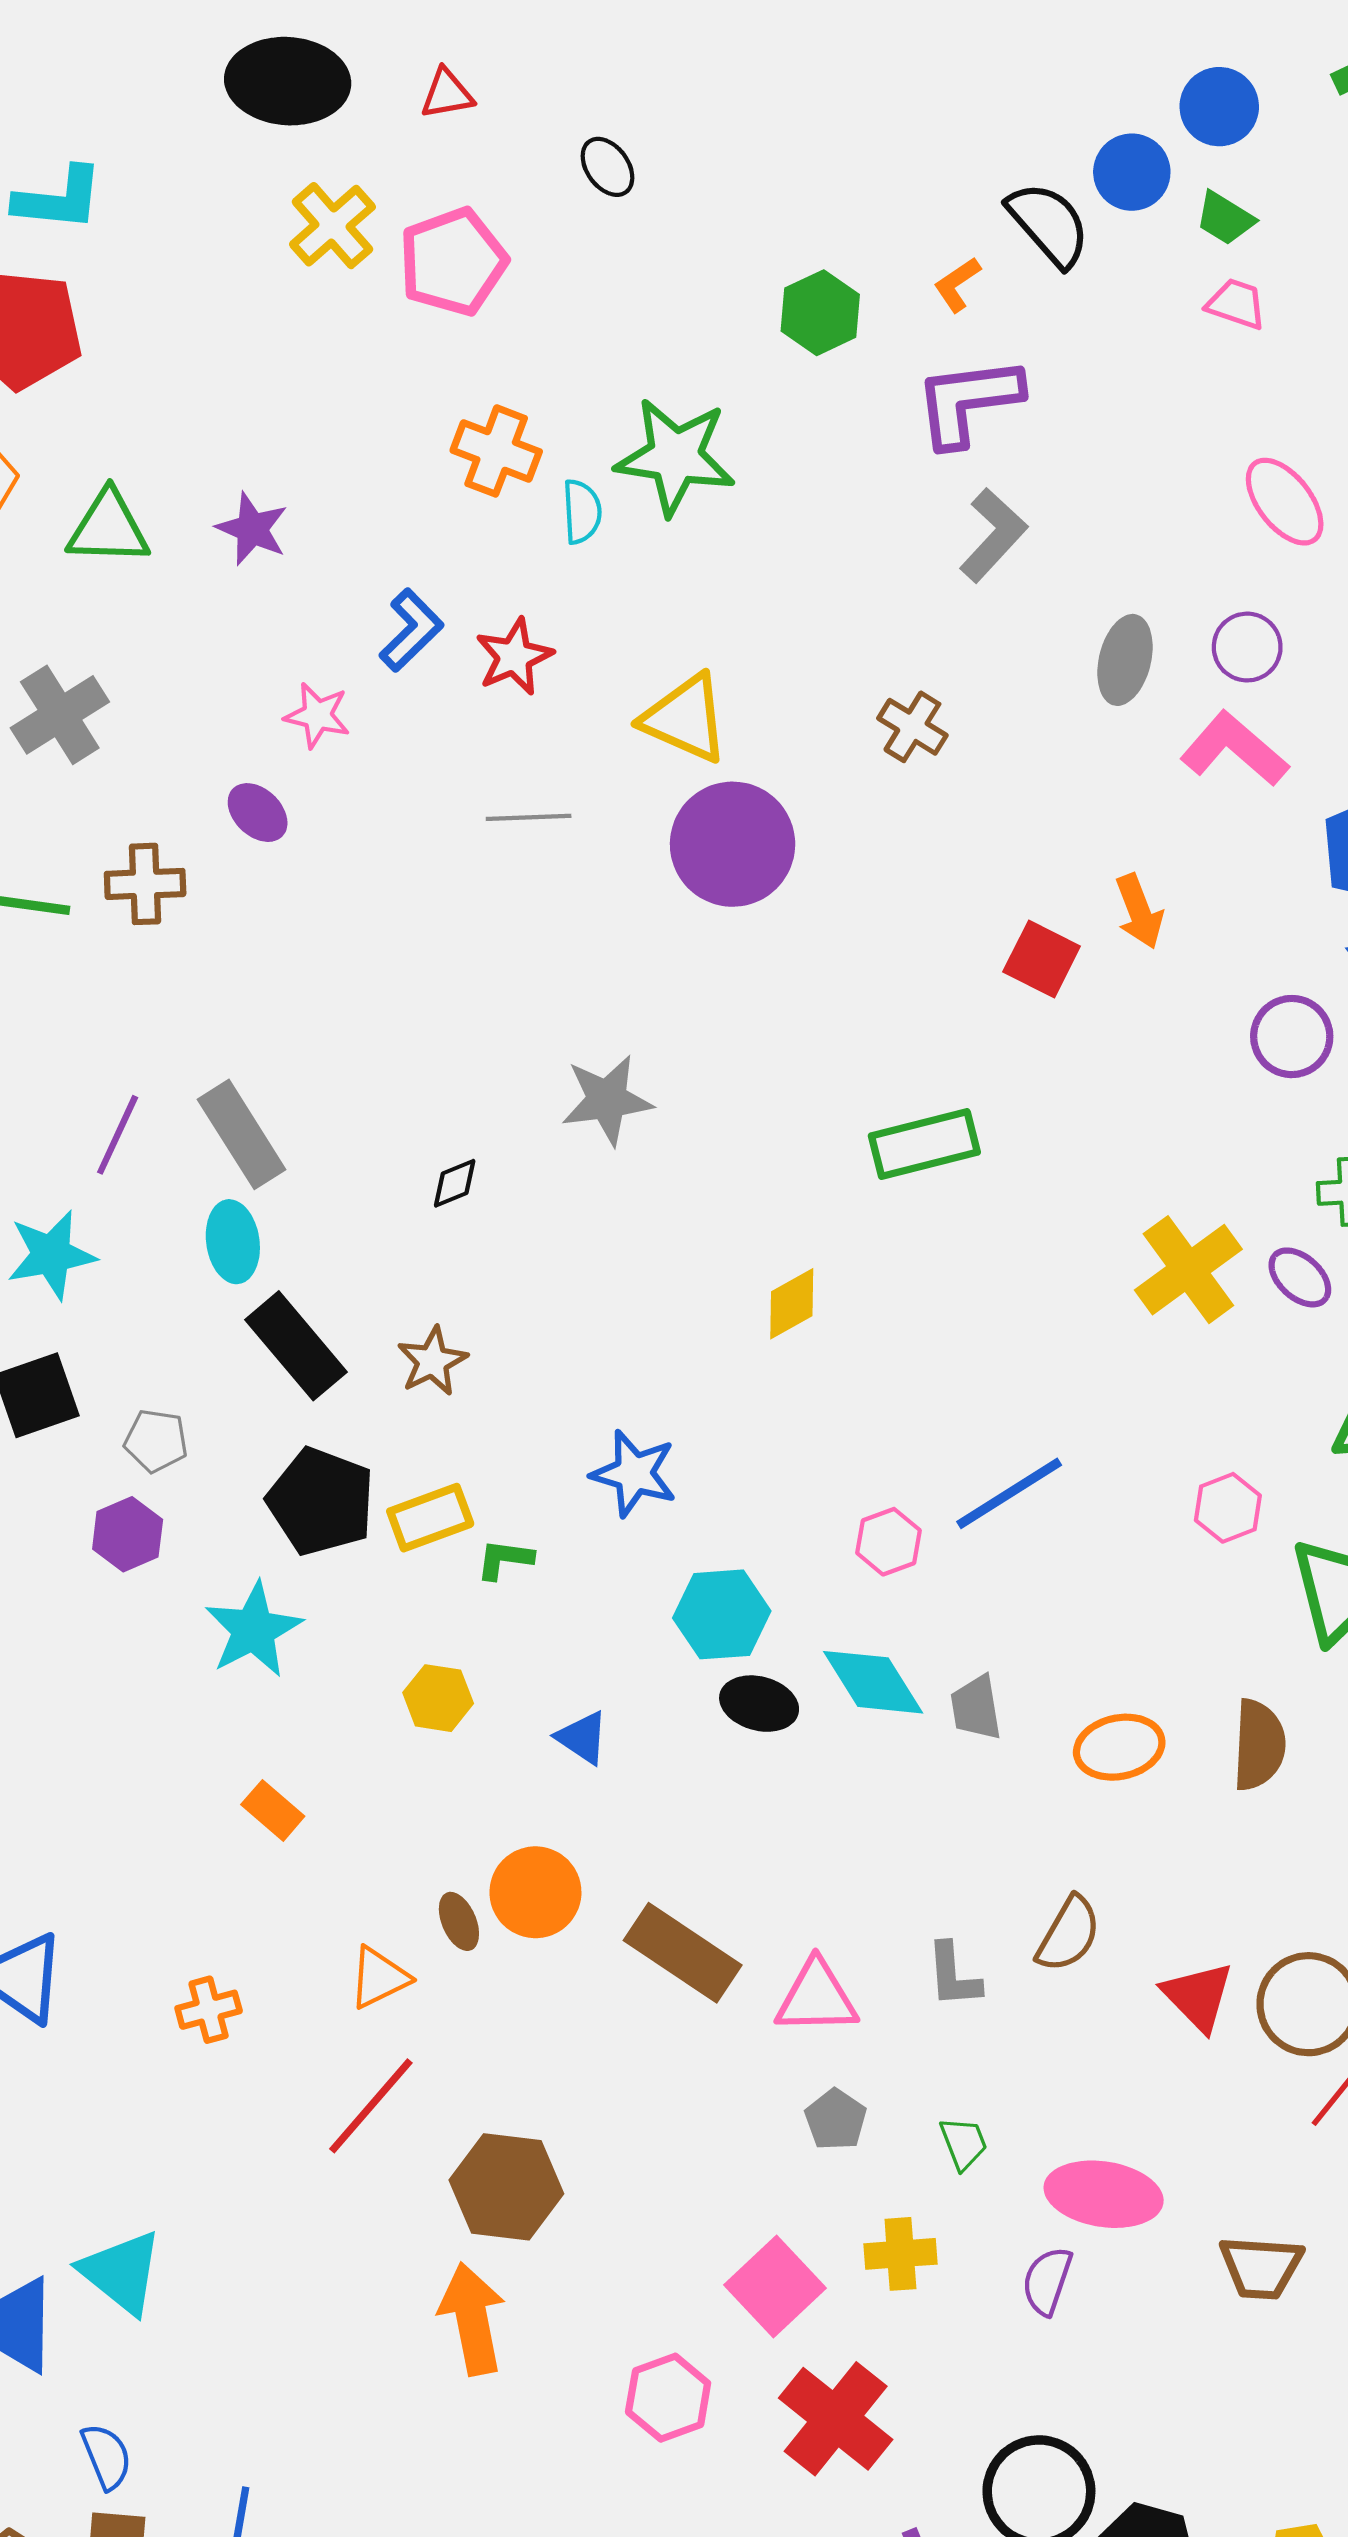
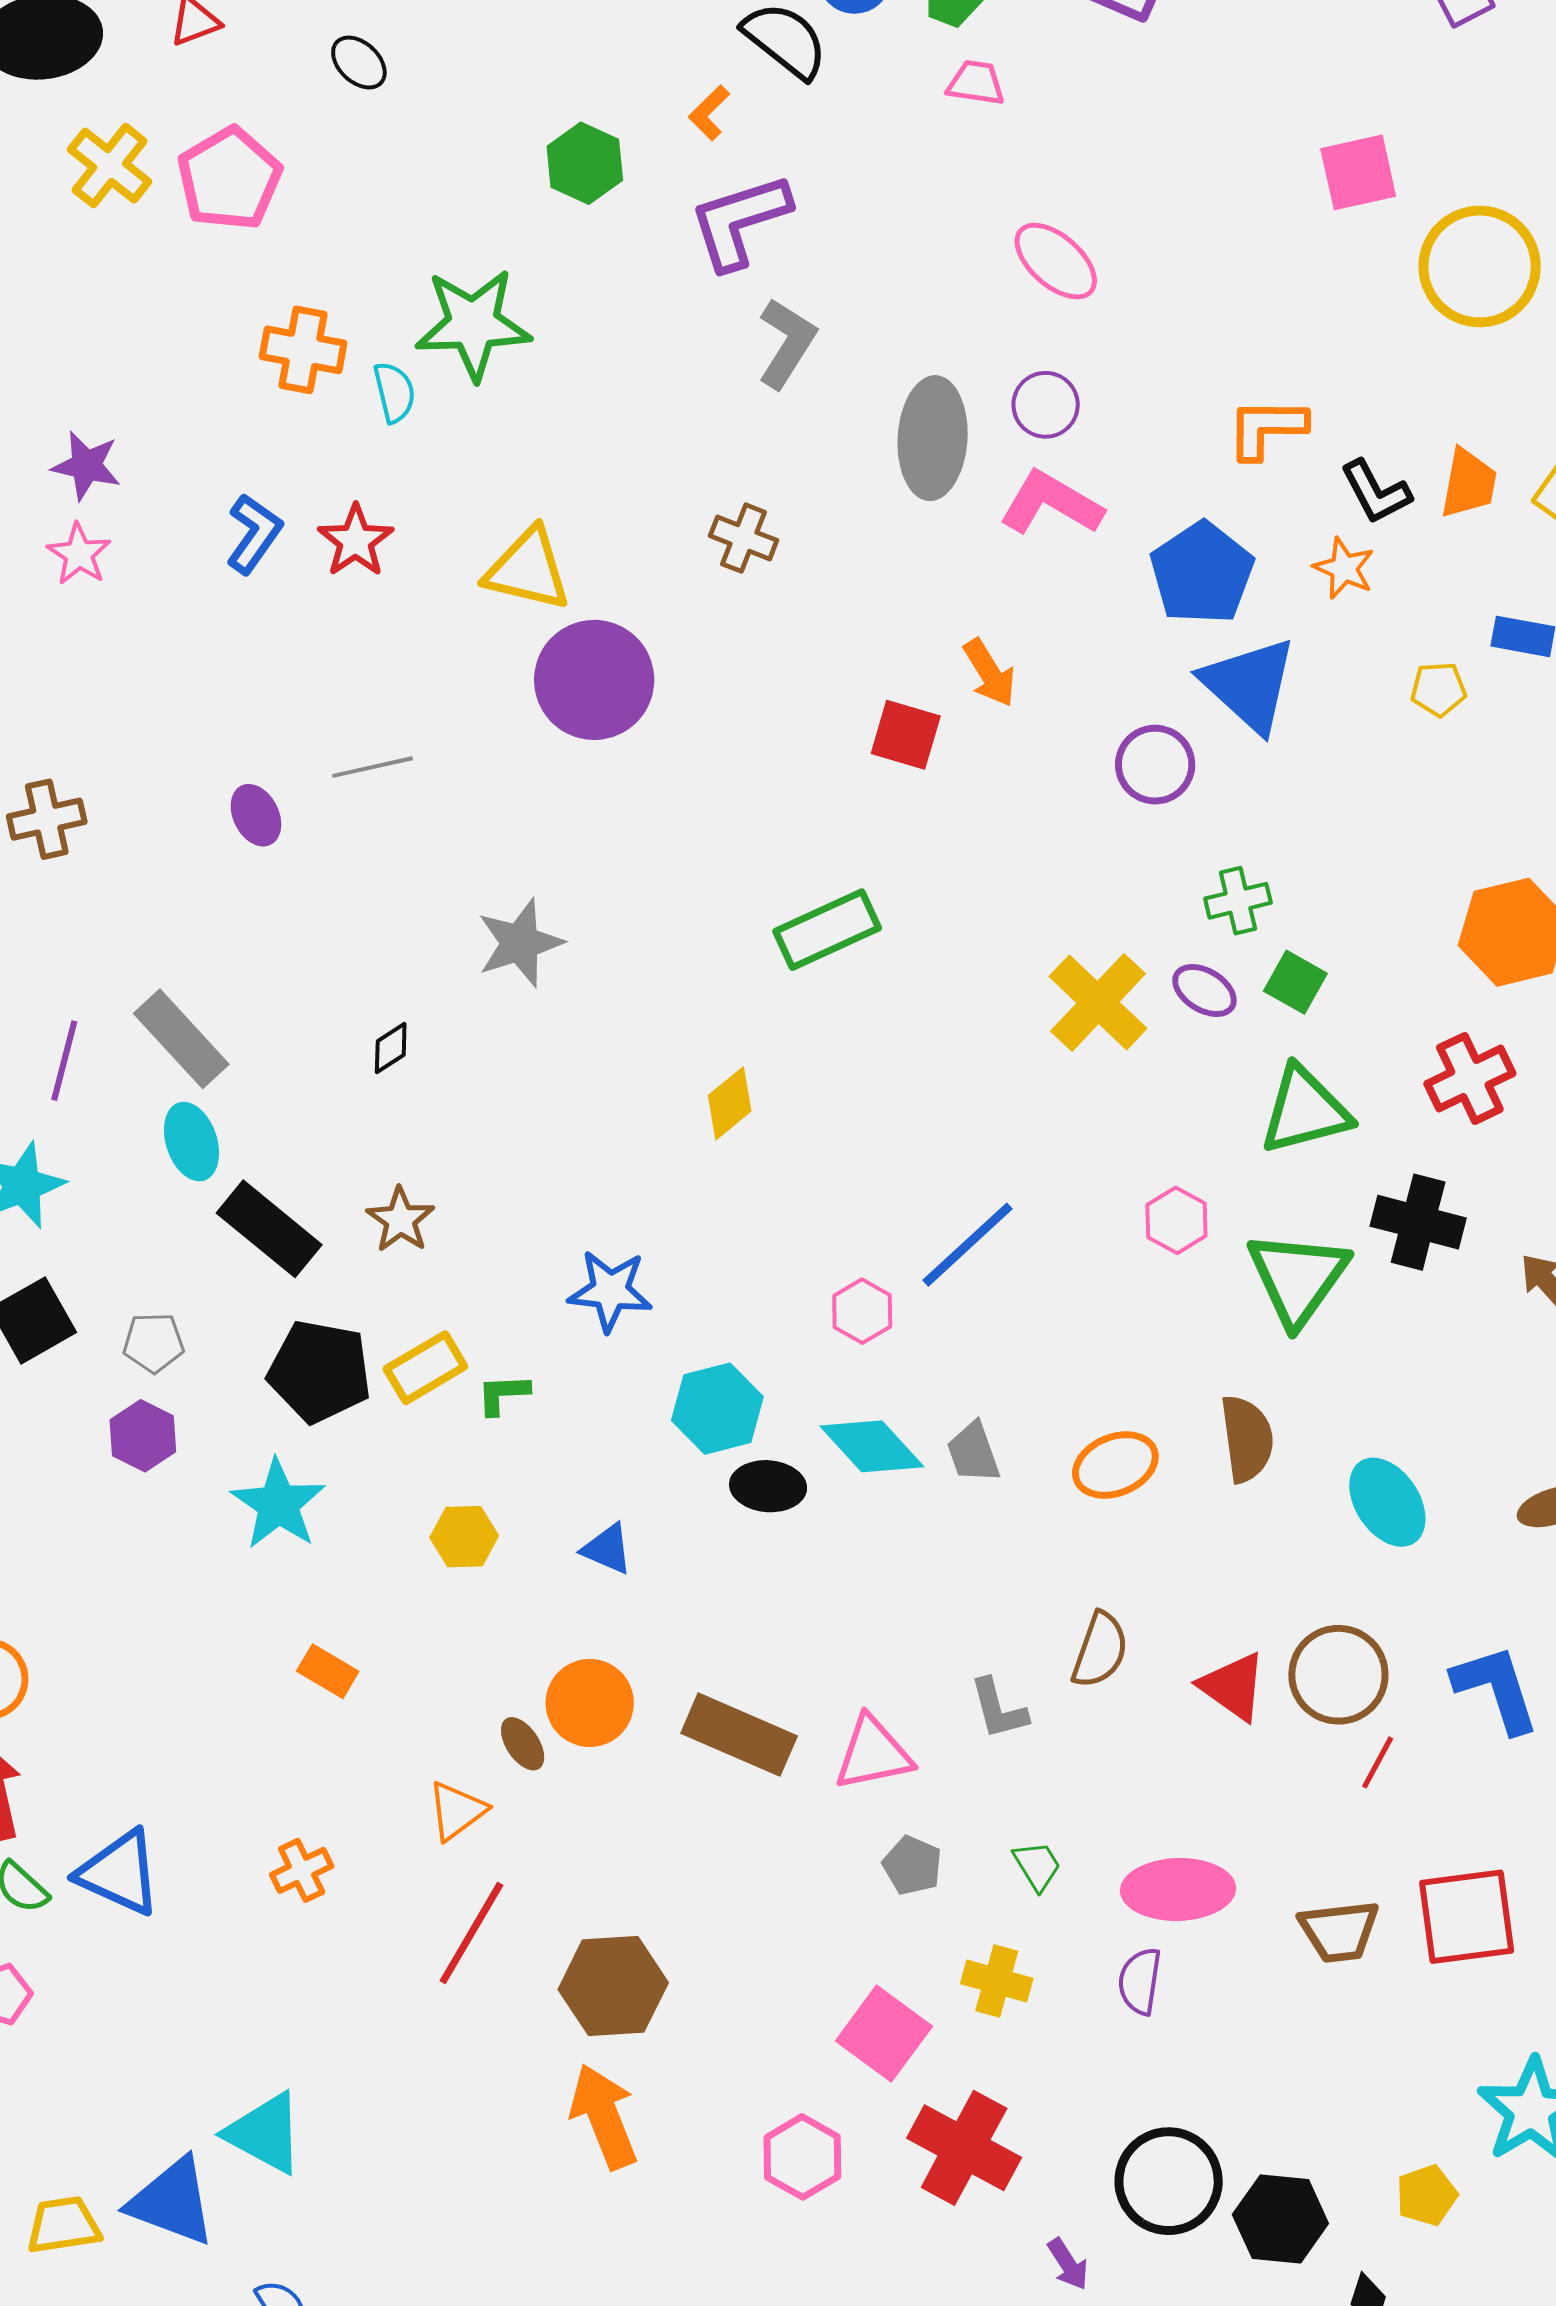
gray ellipse: (1125, 660) -> (933, 438), size x1.4
pink star: (317, 715) -> (79, 554), moved, turned 30
purple ellipse: (258, 813) -> (256, 815), moved, turned 30
gray line: (529, 817) -> (373, 767), moved
yellow cross: (900, 2254) -> (997, 1981), turned 30

